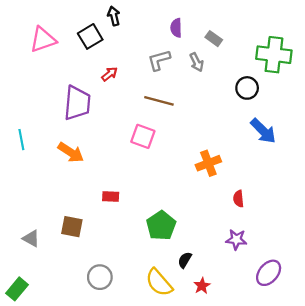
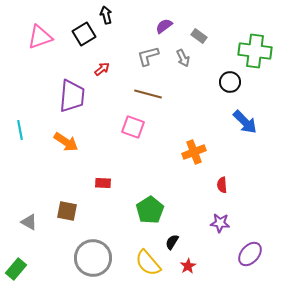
purple semicircle: (176, 28) -> (164, 26), turned 54
gray circle: (100, 277) -> (93, 258), size x1.6

